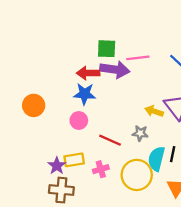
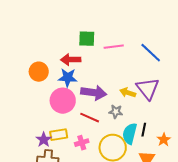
purple arrow: (115, 70) -> (94, 93), moved
orange circle: (34, 105) -> (39, 72), moved
pink circle: (79, 120) -> (63, 101), size x1.6

